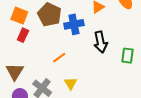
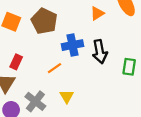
blue cross: (74, 24) -> (72, 45), moved
red rectangle: (23, 35) -> (16, 62), moved

